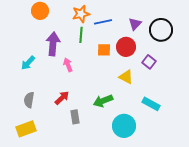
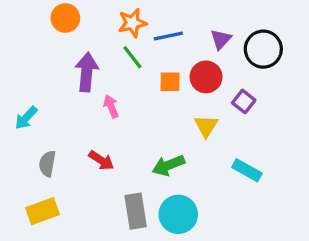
green line: (81, 35) -> (132, 57), turned -42
cyan arrow: (28, 63) -> (26, 118), moved
yellow triangle: (126, 77) -> (206, 126), turned 35
red arrow: (62, 98) -> (101, 160), turned 77
gray rectangle: (75, 117) -> (136, 211), moved, size x1.5
cyan circle: (124, 126) -> (178, 214), moved

